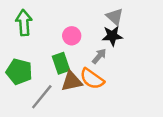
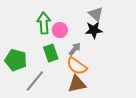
green arrow: (24, 23) -> (44, 23), moved
gray arrow: (99, 56) -> (75, 49), moved
brown triangle: (72, 81) -> (77, 84), moved

